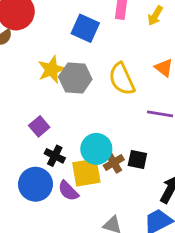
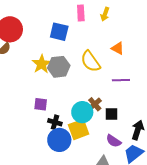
purple square: (39, 126) -> (41, 104), turned -32
brown cross: (114, 163) -> (95, 104), moved
blue circle: (35, 184) -> (59, 140), moved
purple semicircle: (68, 191) -> (114, 141), moved

